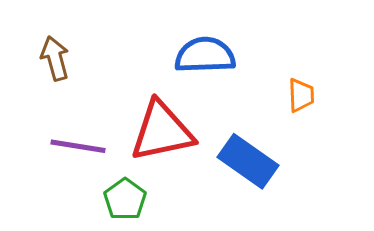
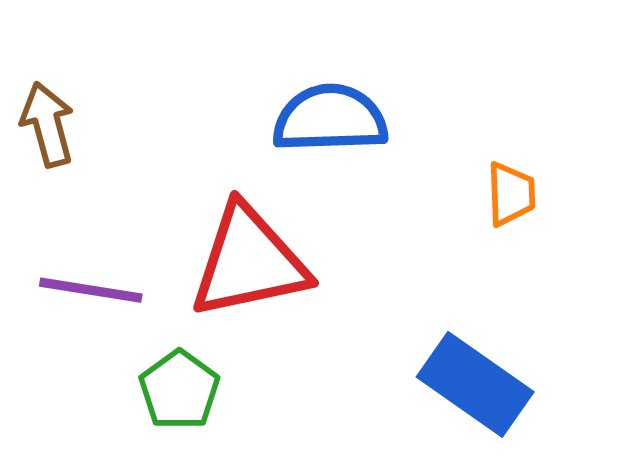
blue rectangle: (248, 161) -> (475, 384), moved

